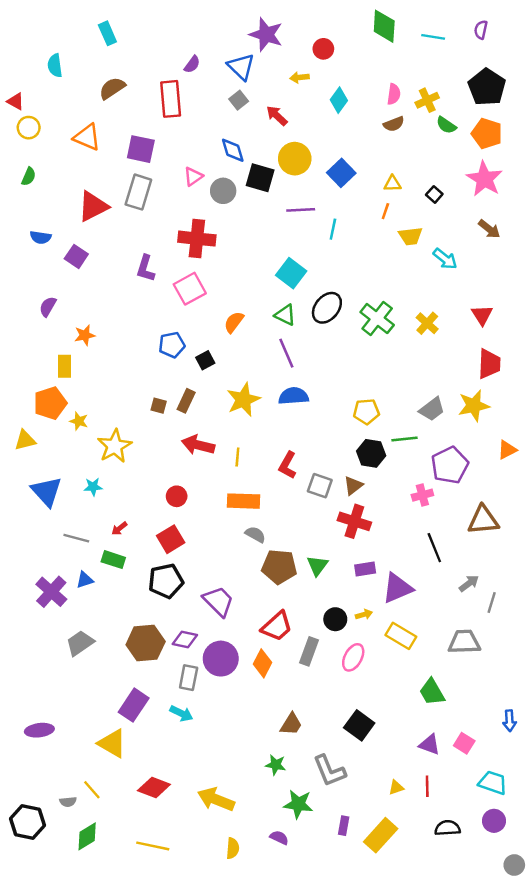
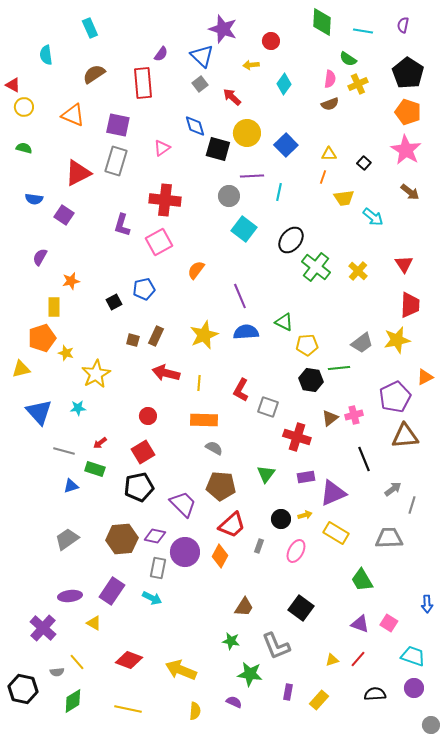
green semicircle: (446, 125) -> (348, 59), moved
green semicircle: (29, 177) -> (24, 148), turned -98
gray circle: (223, 191) -> (229, 196), moved
black ellipse: (327, 308) -> (291, 240), moved
green triangle: (285, 315) -> (284, 322), moved
black square: (205, 360) -> (114, 302), moved
purple pentagon: (450, 465) -> (395, 397), moved
brown triangle: (353, 486) -> (330, 418), moved
brown pentagon: (279, 567) -> (221, 486), moved
purple cross: (51, 592) -> (43, 628), moved
gray rectangle: (309, 651) -> (259, 546), size x0.6
purple ellipse: (39, 730) -> (70, 596), moved
yellow triangle: (112, 743) -> (94, 623), size x0.6
red line: (427, 786) -> (358, 659), turned 42
yellow rectangle: (381, 835) -> (319, 700), size x0.7

